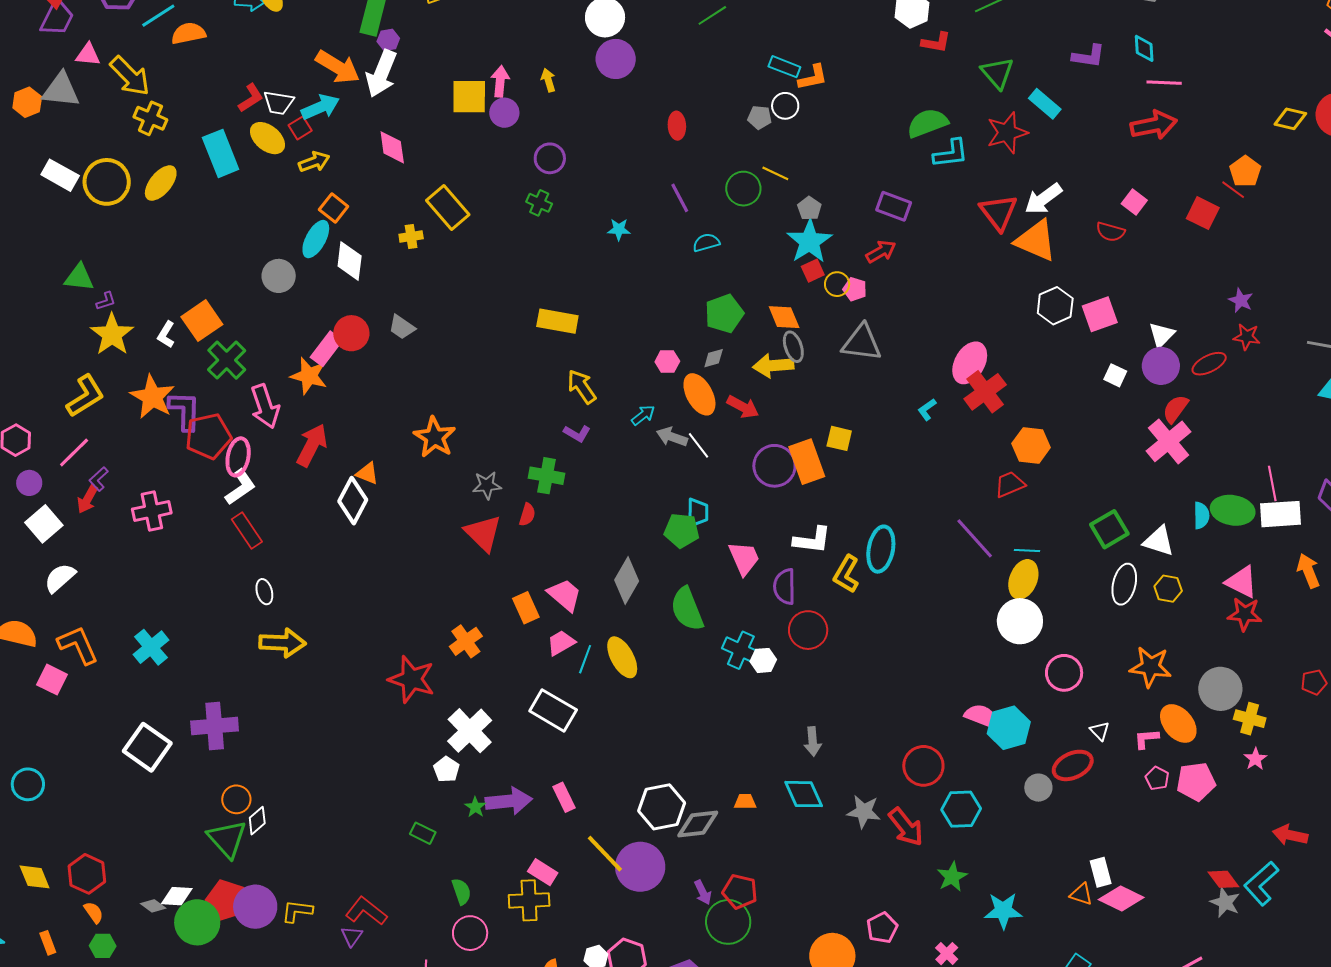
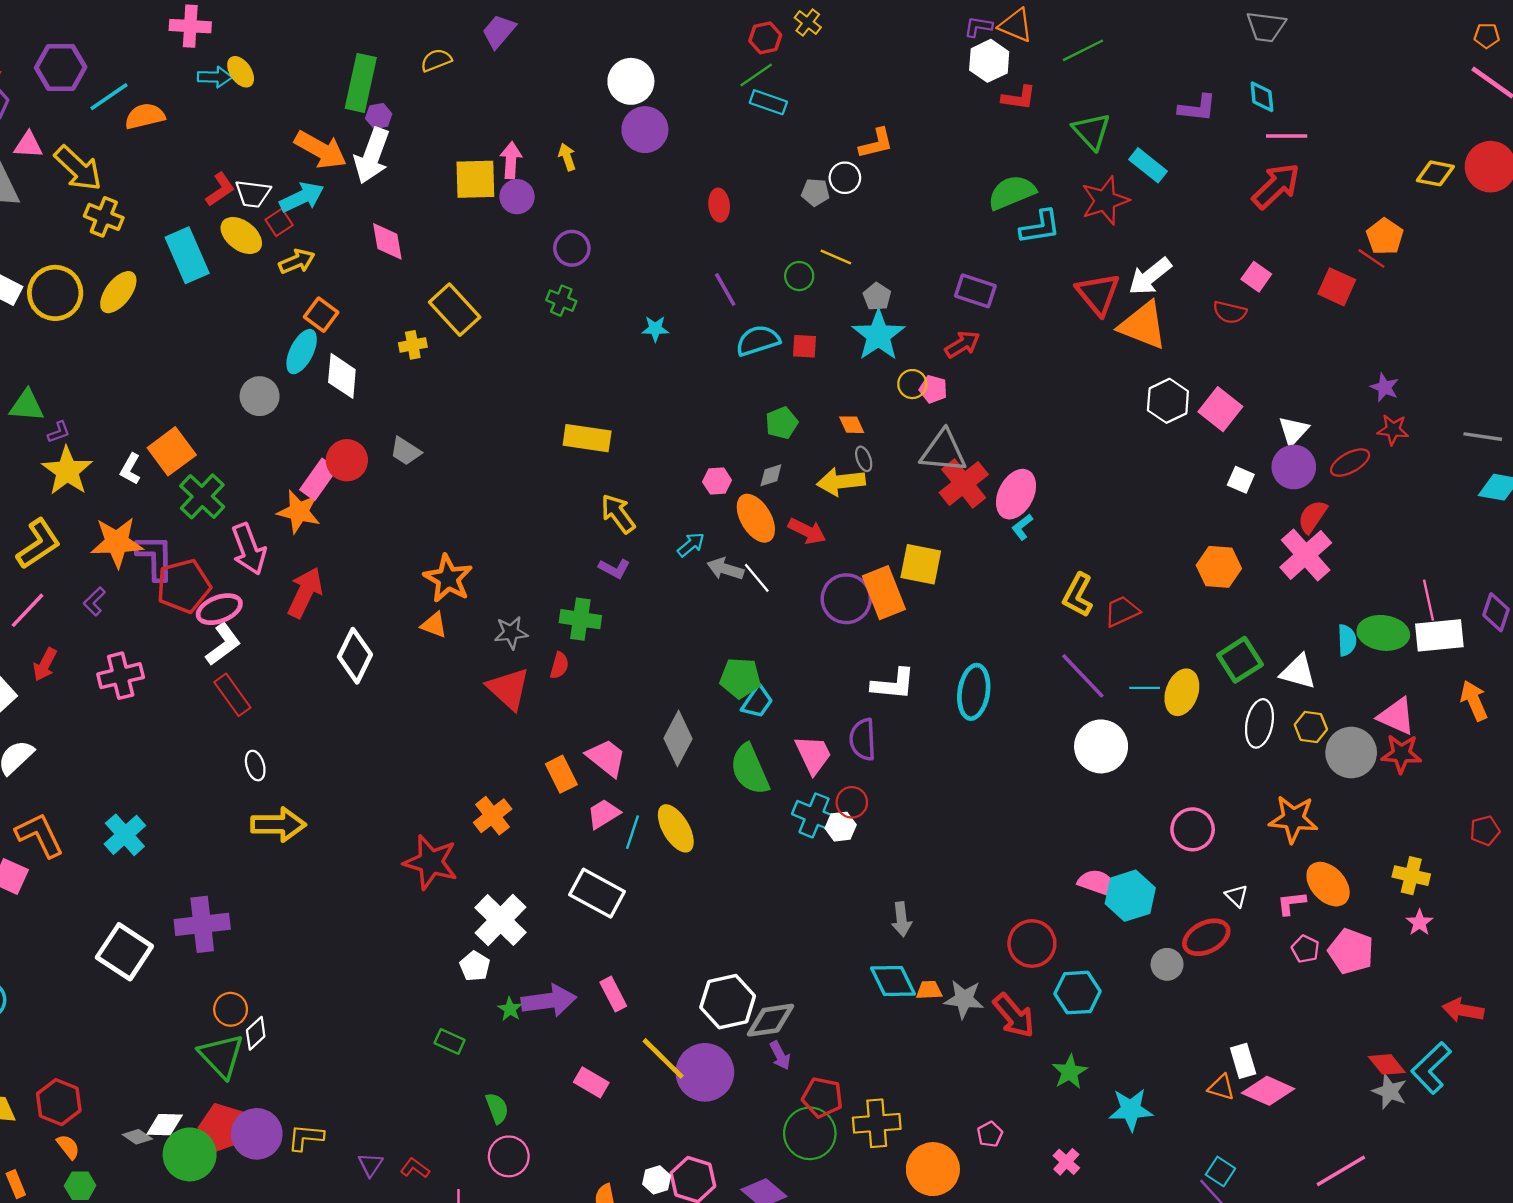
cyan rectangle: (784, 67) -> (768, 102), moved
red arrow: (1154, 125) -> (1276, 186), turned -30
green circle: (743, 189) -> (799, 276), size x0.7
cyan semicircle: (706, 243) -> (758, 340), size x1.4
red square: (813, 271) -> (804, 346), moved, turned 30
green pentagon: (724, 314) -> (782, 423), size x0.7
pink square: (1100, 314) -> (1220, 409), turned -30
orange diamond: (784, 317) -> (852, 425), size x0.7
gray ellipse: (793, 347) -> (864, 459), size x0.7
pink ellipse: (970, 363) -> (1016, 494), moved
red cross: (985, 392) -> (964, 483), moved
orange star: (152, 397) -> (117, 542), turned -30
yellow square: (839, 438) -> (921, 564), size x1.4
orange hexagon: (1031, 446) -> (1219, 567), moved
pink ellipse: (238, 457) -> (219, 609), turned 60
orange triangle: (367, 473) -> (434, 625), moved
purple L-shape: (99, 479) -> (94, 601), moved
cyan trapezoid: (698, 512) -> (757, 702), moved, turned 36
pink trapezoid: (744, 558) -> (813, 755), moved
yellow L-shape: (846, 574) -> (1078, 595), moved
yellow ellipse: (1023, 579) -> (1182, 692), moved
white circle: (1020, 621) -> (1101, 746), moved
red circle: (808, 630) -> (852, 802), moved, size x0.7
gray circle: (1220, 689) -> (1351, 753), moved
pink pentagon: (1196, 782) -> (1351, 951), turned 30
orange trapezoid: (745, 802) -> (929, 990), moved
purple arrow: (703, 892) -> (780, 1055), moved
yellow cross: (529, 900) -> (877, 1123), moved
red L-shape: (366, 911) -> (415, 1168), moved, size x0.6
pink pentagon: (882, 928) -> (990, 1134), size x0.7

